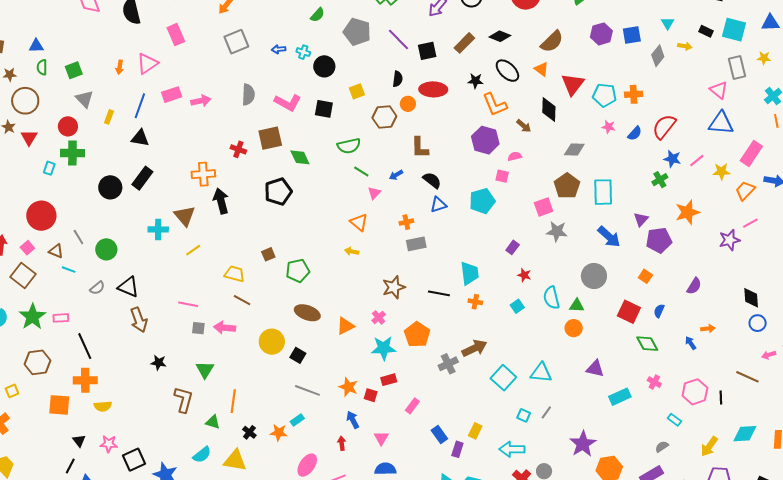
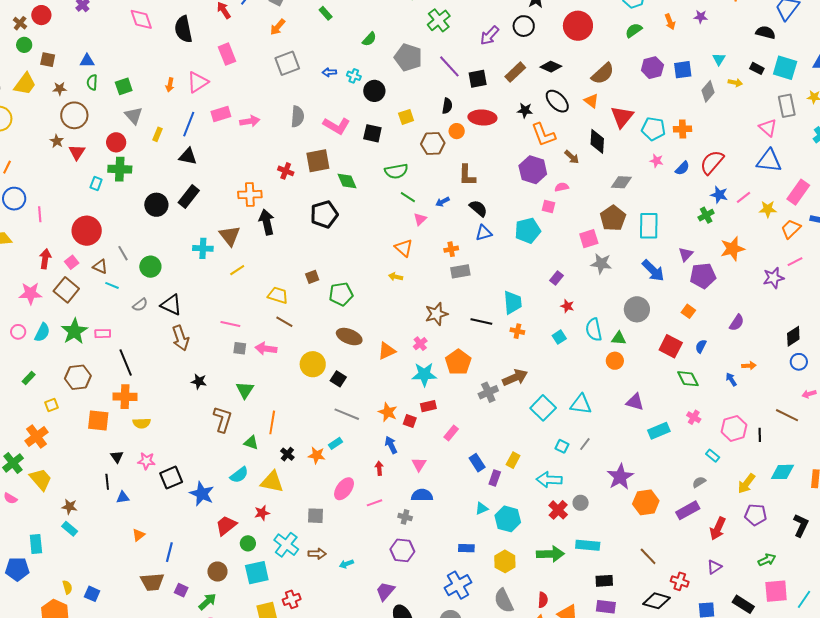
black diamond: (751, 298) -> (793, 336), turned 60
black line: (70, 466) -> (107, 482), turned -35

